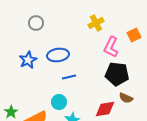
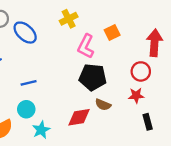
blue ellipse: (58, 55) -> (25, 33), moved, turned 50
blue line: (69, 77) -> (29, 83), moved

